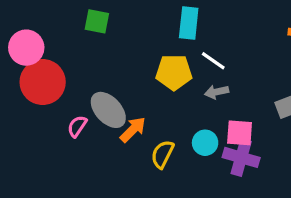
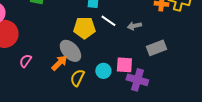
gray arrow: (217, 92) -> (134, 26), moved
gray ellipse: (108, 110) -> (70, 51), moved
purple cross: (241, 157) -> (137, 80), moved

